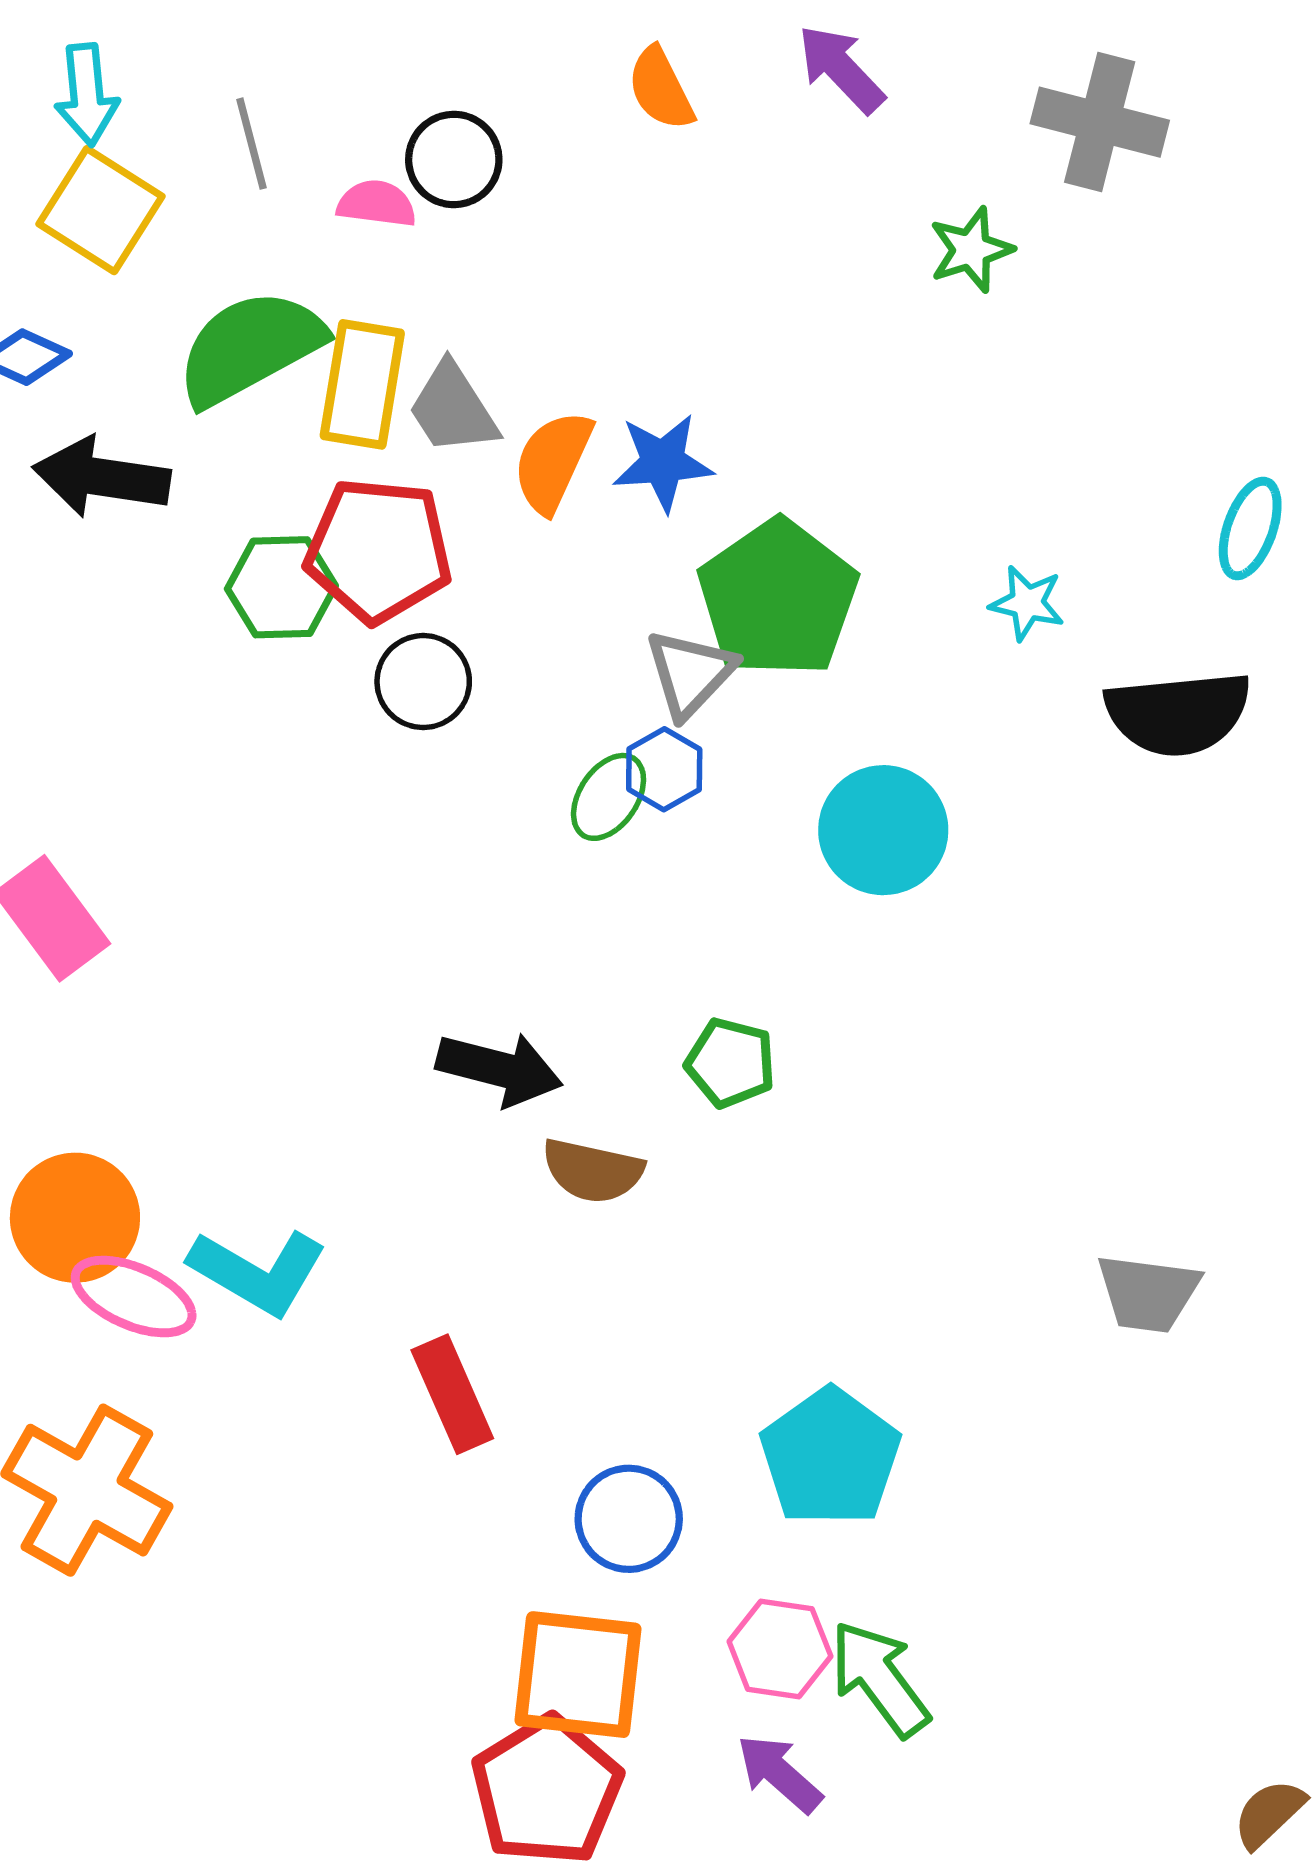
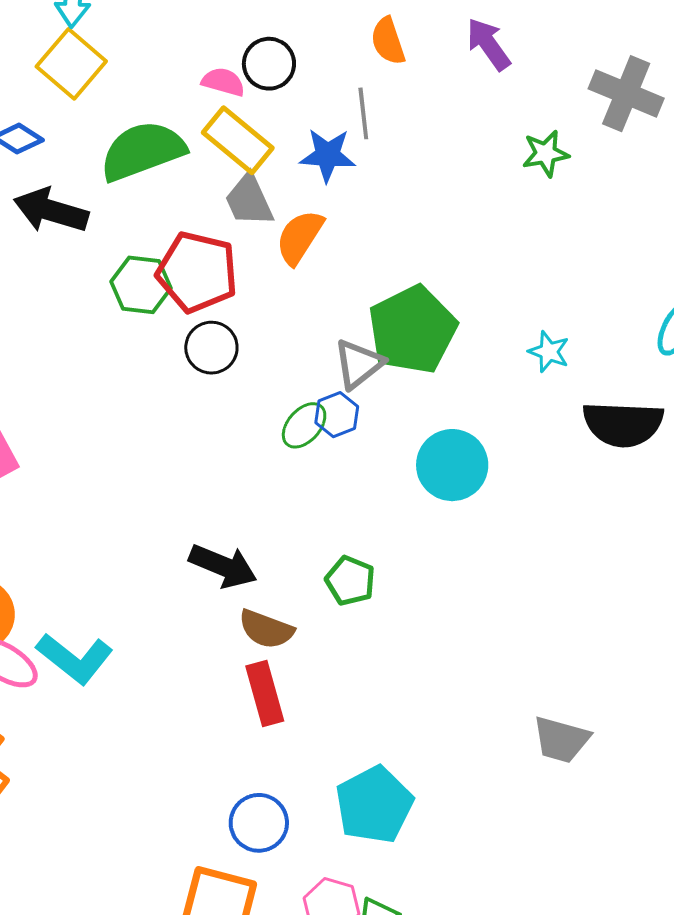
gray line: (251, 144) -> (363, 113), moved
yellow rectangle: (362, 384) -> (238, 140), moved, turned -68
blue star: (663, 462) -> (328, 155), moved
red rectangle: (452, 1394) -> (265, 694), moved

